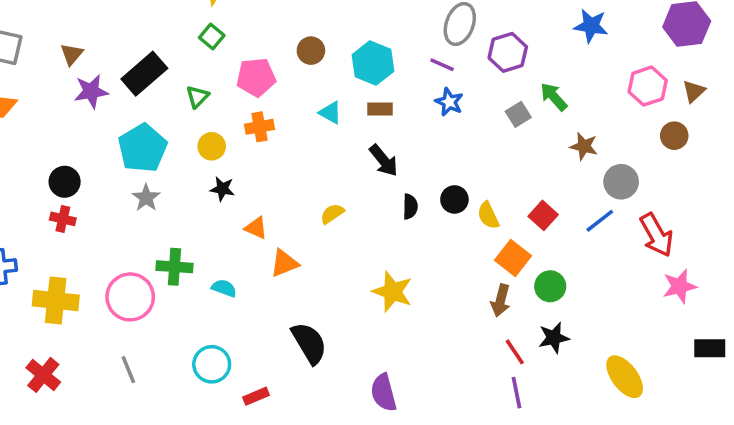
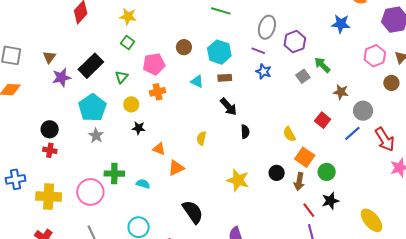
black circle: (454, 199) -> (277, 173), moved
yellow semicircle: (332, 214) -> (201, 138), turned -40
red square: (543, 215) -> (323, 120), moved

